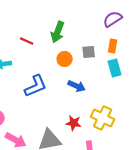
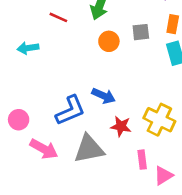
blue L-shape: (36, 86) -> (70, 110), moved
blue arrow: (77, 86) -> (104, 96), moved

